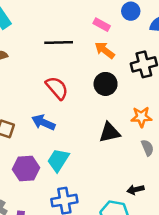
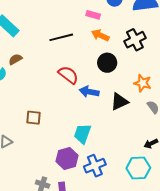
orange star: (141, 117) -> (143, 83), turned 30
blue arrow: (43, 122) -> (89, 92), moved
purple hexagon: (26, 168) -> (67, 158), moved

